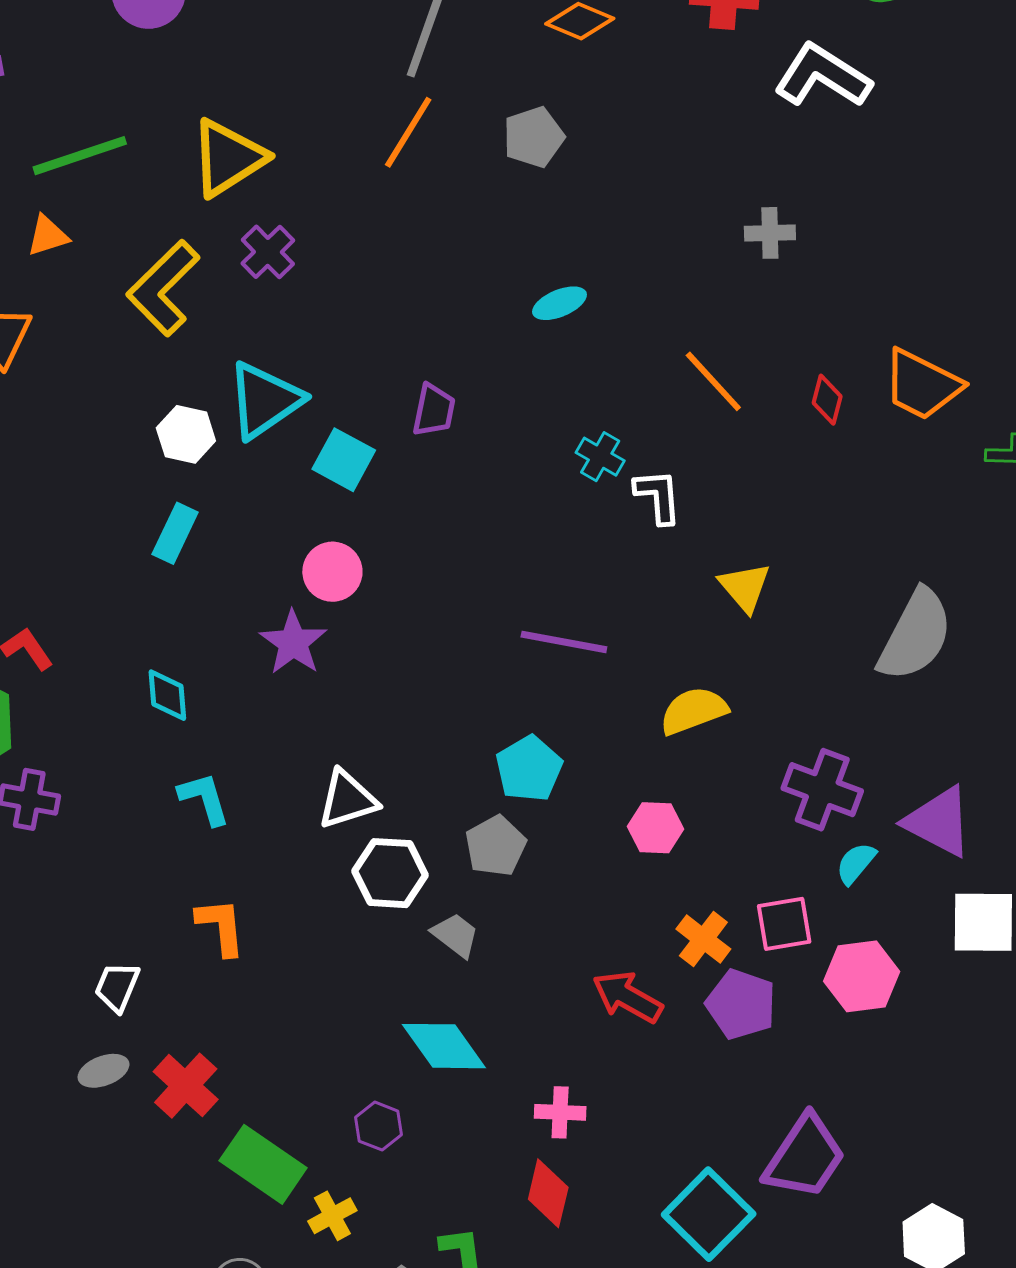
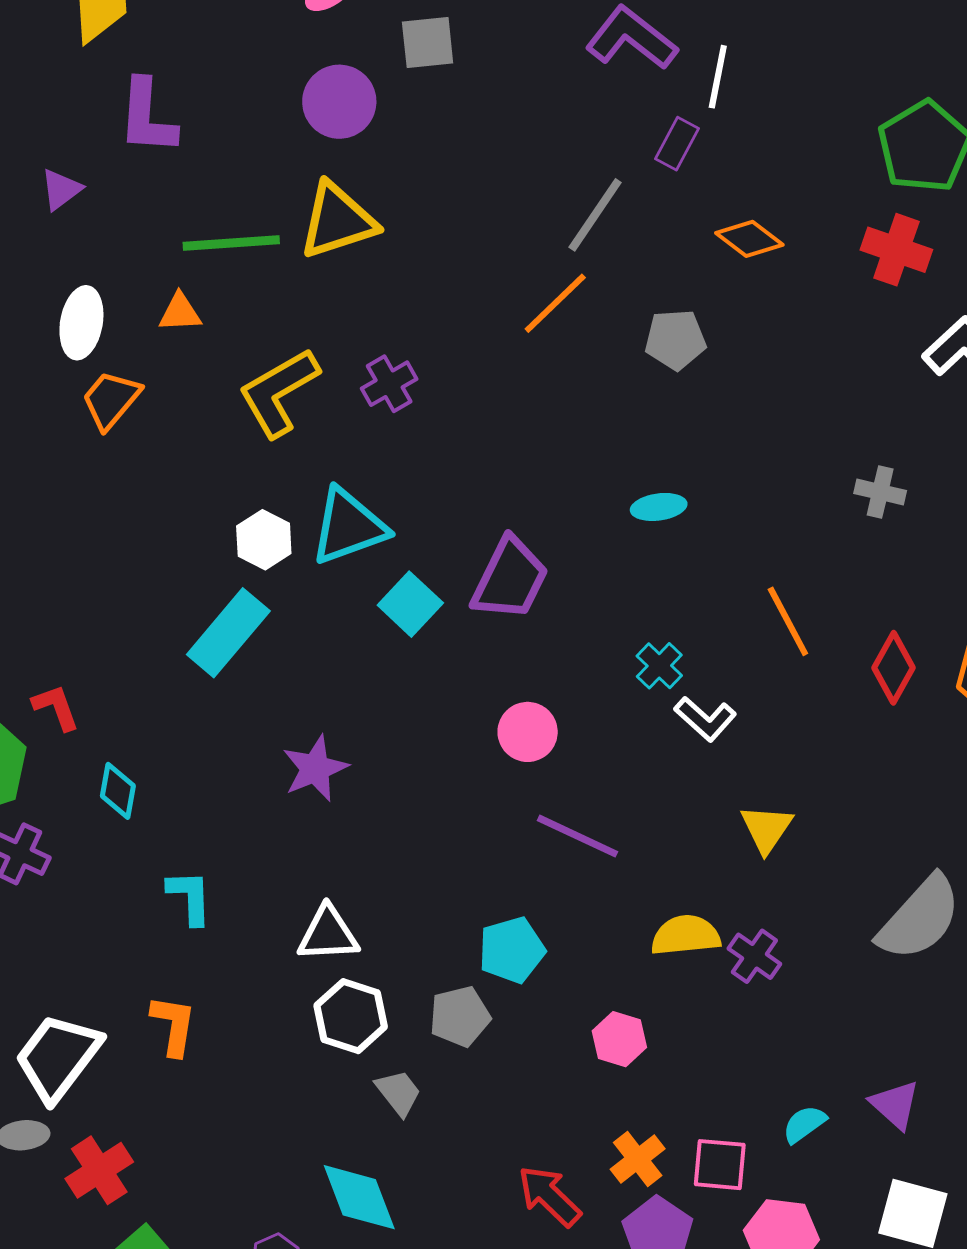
yellow triangle: (228, 158) -> (338, 221), moved
red diamond: (827, 400) -> (894, 668), size x1.4
purple trapezoid: (434, 410) -> (510, 579), size x1.6
white L-shape: (658, 496) -> (705, 719), turned 122
cyan rectangle: (175, 533) -> (228, 633), size x1.5
pink circle: (332, 572) -> (528, 732), moved
cyan diamond: (167, 695) -> (118, 791), moved
purple cross: (822, 790) -> (754, 956), moved, size x0.7
purple triangle: (939, 822) -> (895, 1105), size x0.7
white trapezoid: (117, 987) -> (58, 1057), size x1.8

